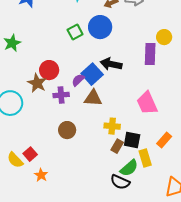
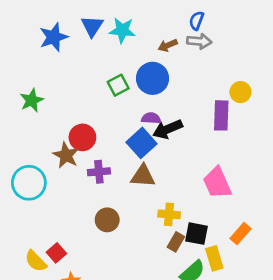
black arrow: (111, 64) -> (168, 129), turned -35
purple semicircle: (78, 80) -> (151, 118), moved, turned 48

